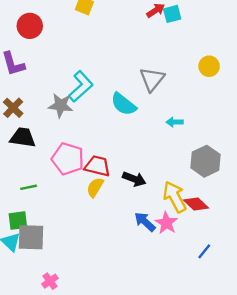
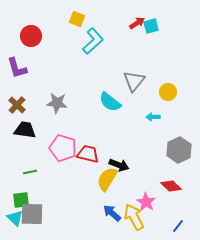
yellow circle: (209, 66) -> (168, 92), moved
cyan L-shape: (81, 86) -> (93, 41), moved
yellow semicircle: (95, 187) -> (107, 179), moved, size x1.4
yellow arrow: (175, 197) -> (134, 217), moved
blue arrow: (145, 222) -> (112, 213), moved

